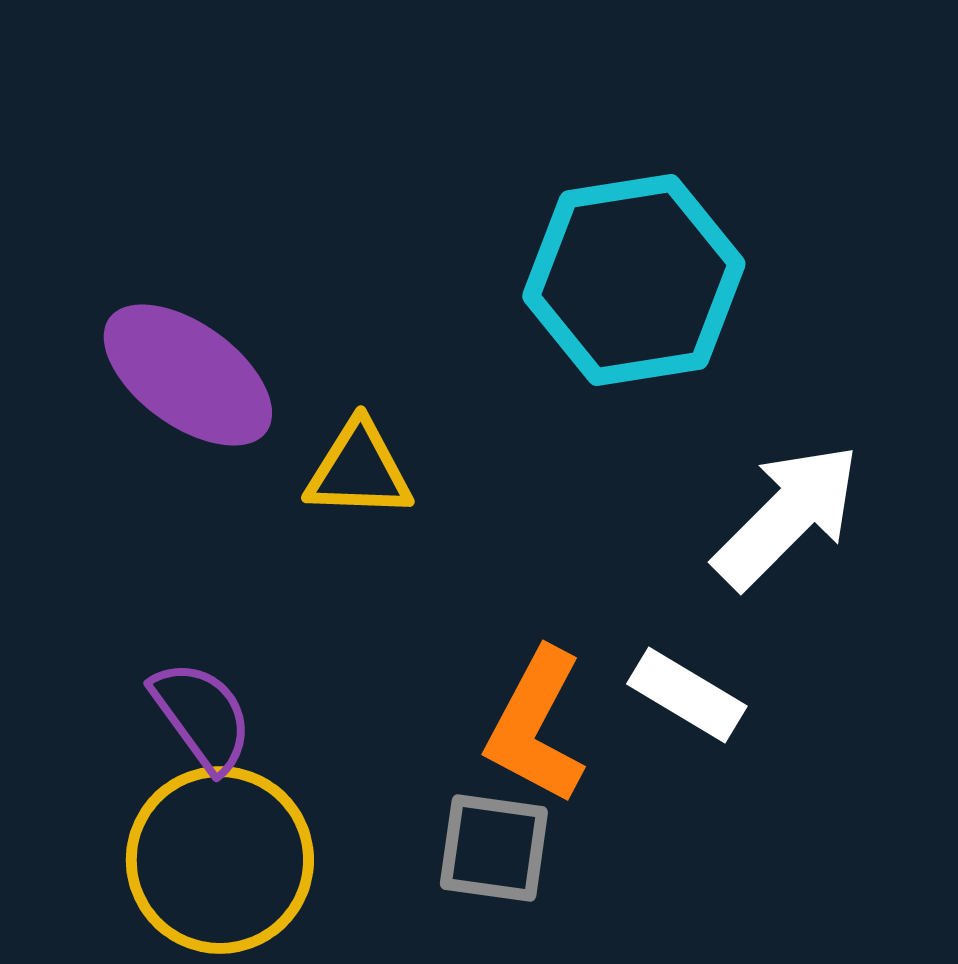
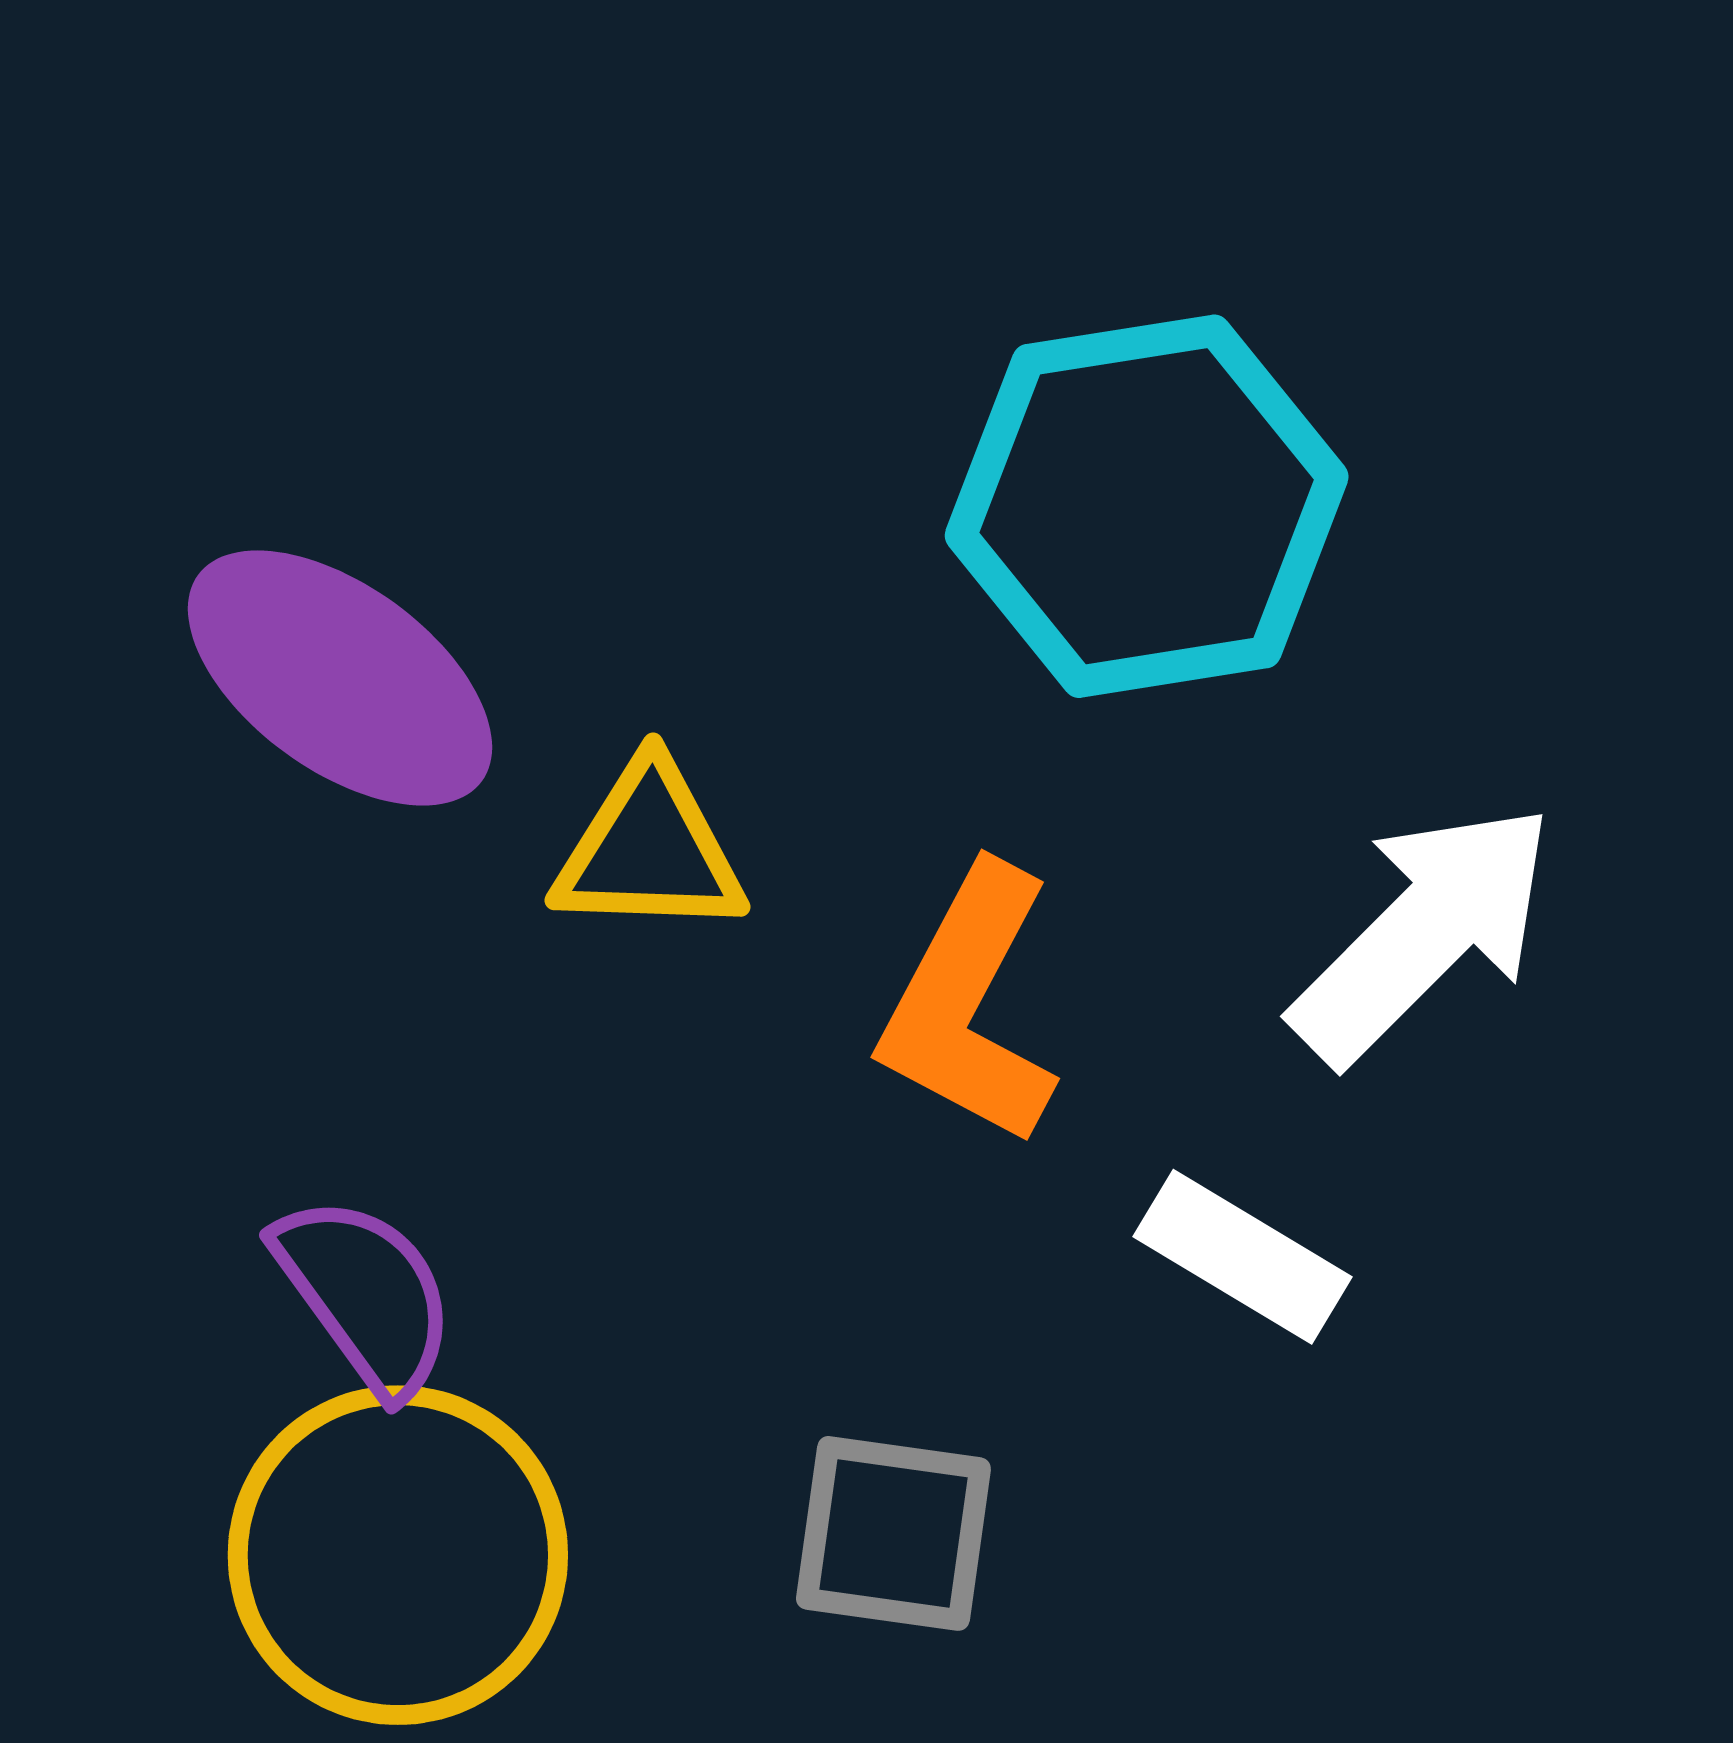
orange L-shape: (536, 726) -> (969, 1005), moved

